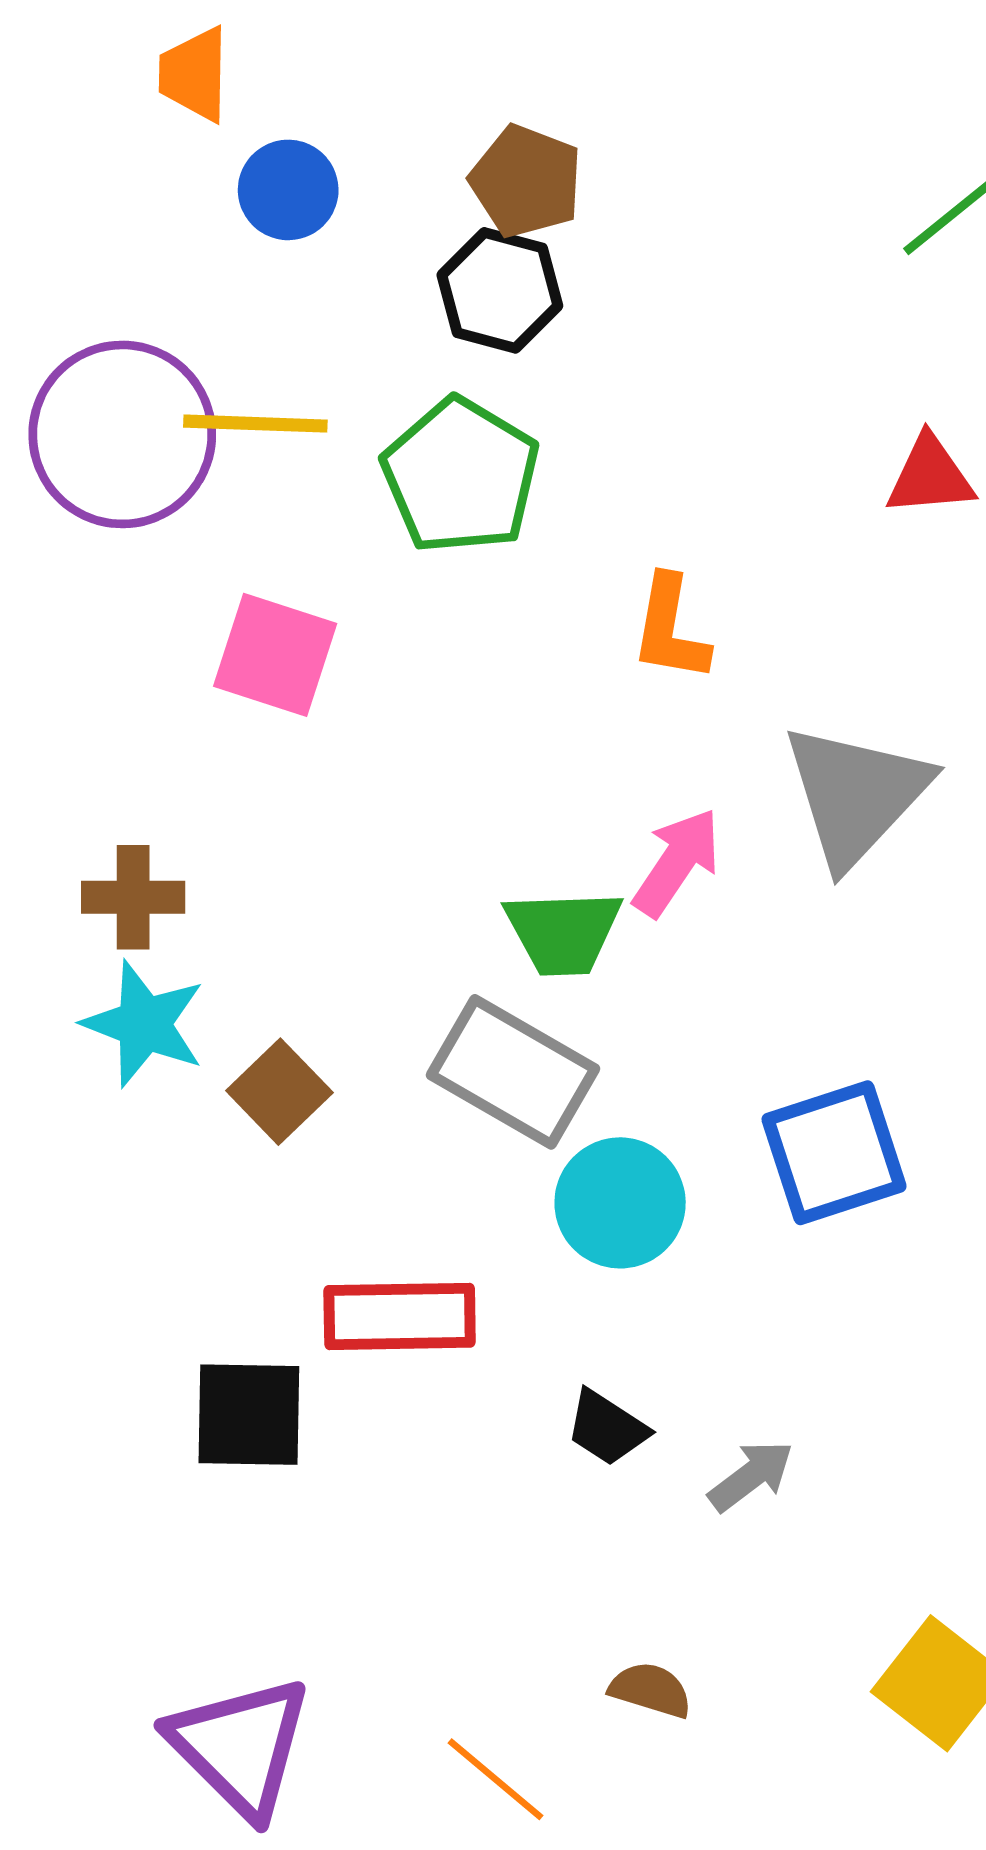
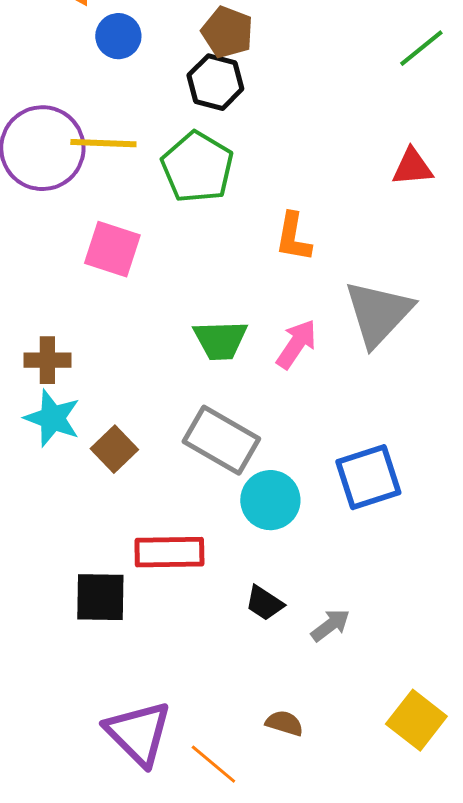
green trapezoid: (563, 932) -> (220, 340), moved
purple triangle: (240, 1747) -> (138, 733), moved

